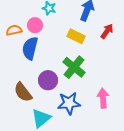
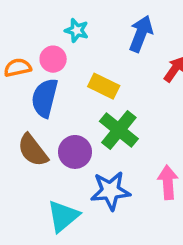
yellow rectangle: (76, 36) -> (104, 86), moved
brown semicircle: (23, 92) -> (33, 150), moved

